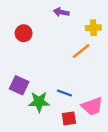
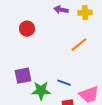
yellow cross: (93, 28) -> (85, 13), moved
purple square: (19, 85) -> (23, 76), turned -36

